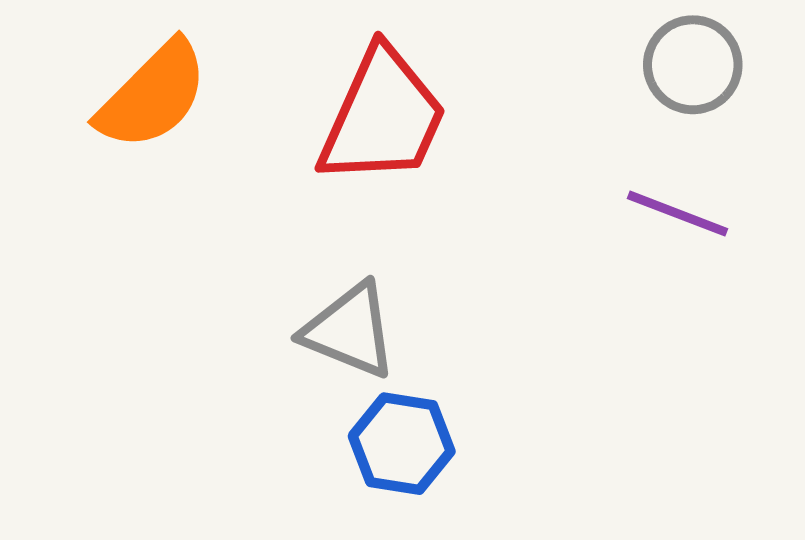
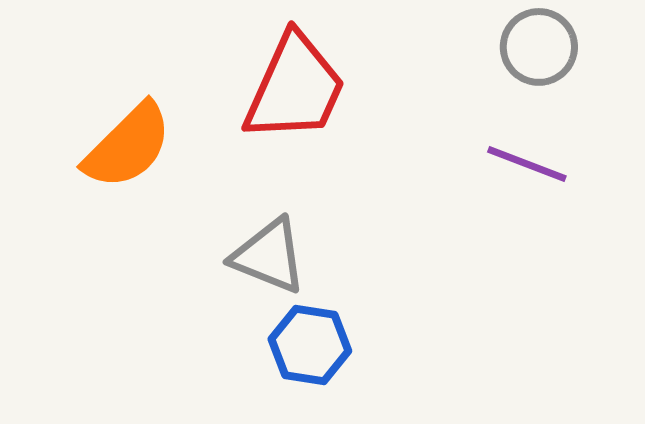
orange semicircle: (153, 95) -> (128, 146), moved

